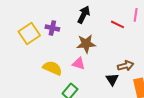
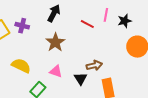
brown star: (86, 44) -> (55, 42), turned -30
pink triangle: (79, 64) -> (56, 71), moved

